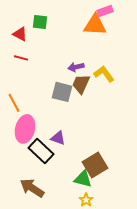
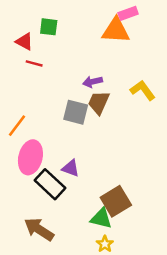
red line: (21, 58) -> (34, 63), moved
yellow L-shape: (104, 74) -> (143, 90), moved
orange line: (14, 103) -> (17, 126), turned 66

